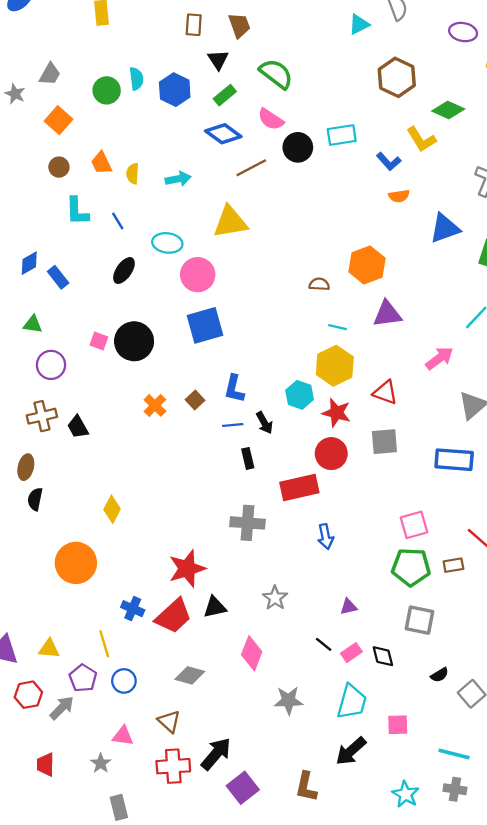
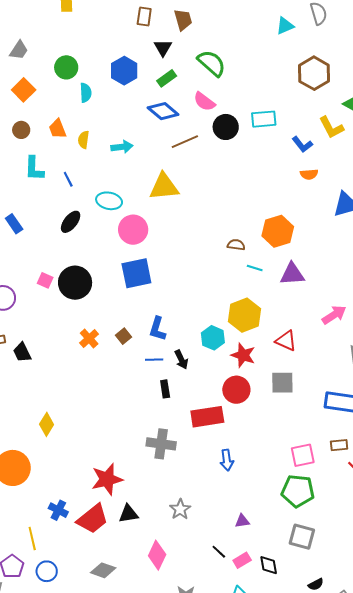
cyan semicircle: (136, 79) -> (86, 93), moved
cyan line: (337, 327) -> (255, 268), moved
brown rectangle: (453, 565) -> (339, 445), moved

